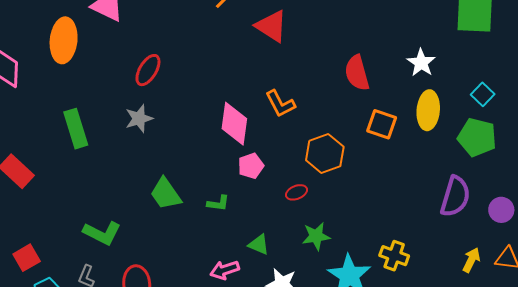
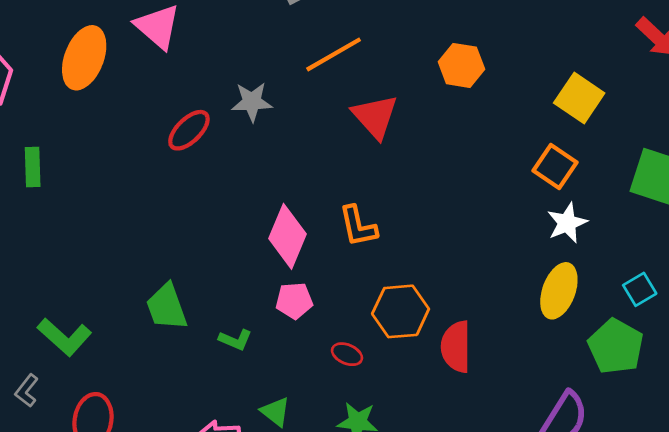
red semicircle: (357, 73) -> (456, 347), moved
gray star: (139, 119) -> (252, 102), moved
orange square: (382, 124) -> (555, 167), moved
green rectangle: (76, 129) -> (33, 167), moved, size x0.7
red ellipse: (296, 192) -> (347, 354), turned 30

